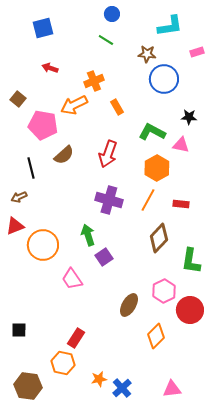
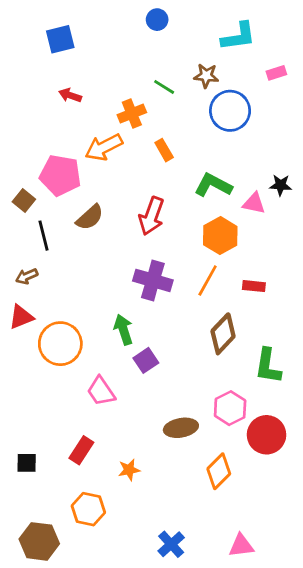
green line: (106, 40) -> (164, 87), moved
brown square: (18, 99) -> (24, 201), moved
black star: (189, 117) -> (281, 185), moved
brown ellipse: (129, 305) -> (181, 428), turned 50
red rectangle: (76, 338) -> (81, 450), moved
orange star: (99, 379) -> (129, 470), moved

